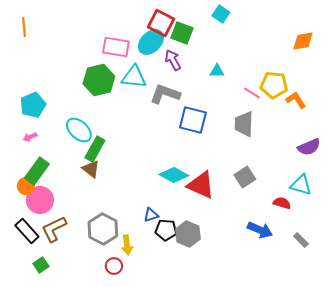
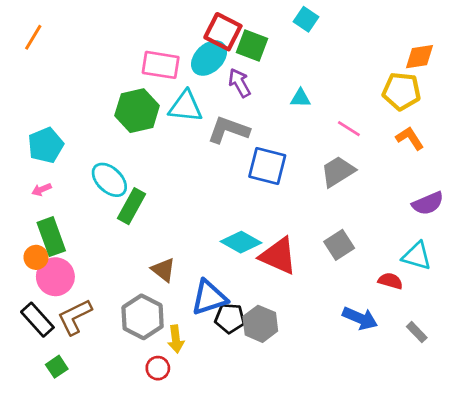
orange line: (24, 27) -> (33, 37), turned 36
yellow pentagon: (274, 85) -> (402, 91), moved
gray trapezoid: (244, 124) -> (338, 172), turned 56
brown triangle: (91, 169) -> (163, 270), moved
green rectangle: (37, 171) -> (51, 237), turned -56
blue triangle: (151, 215) -> (209, 297), size x1.8

